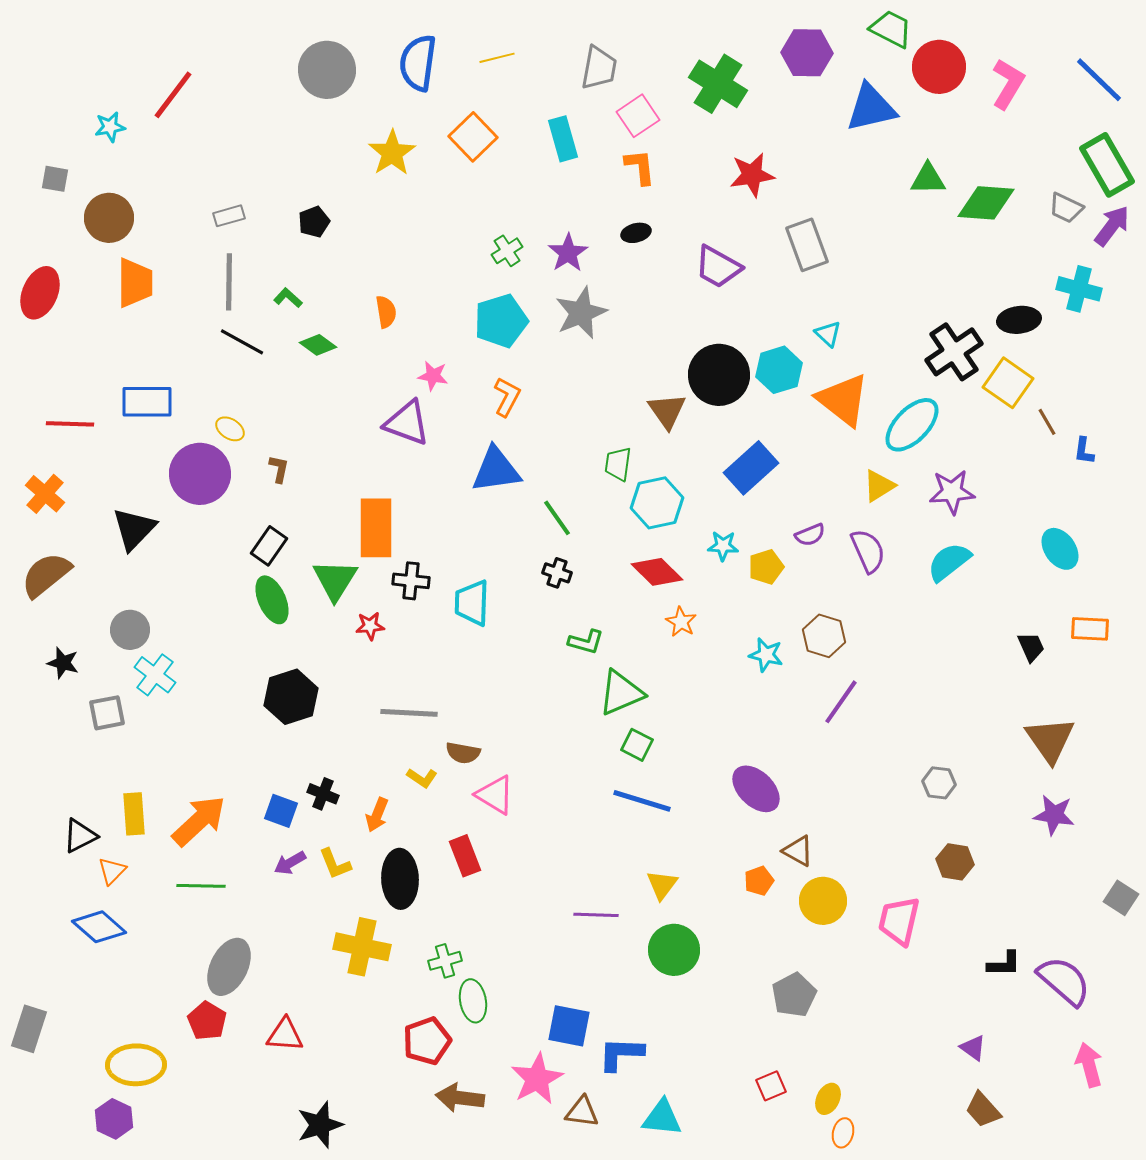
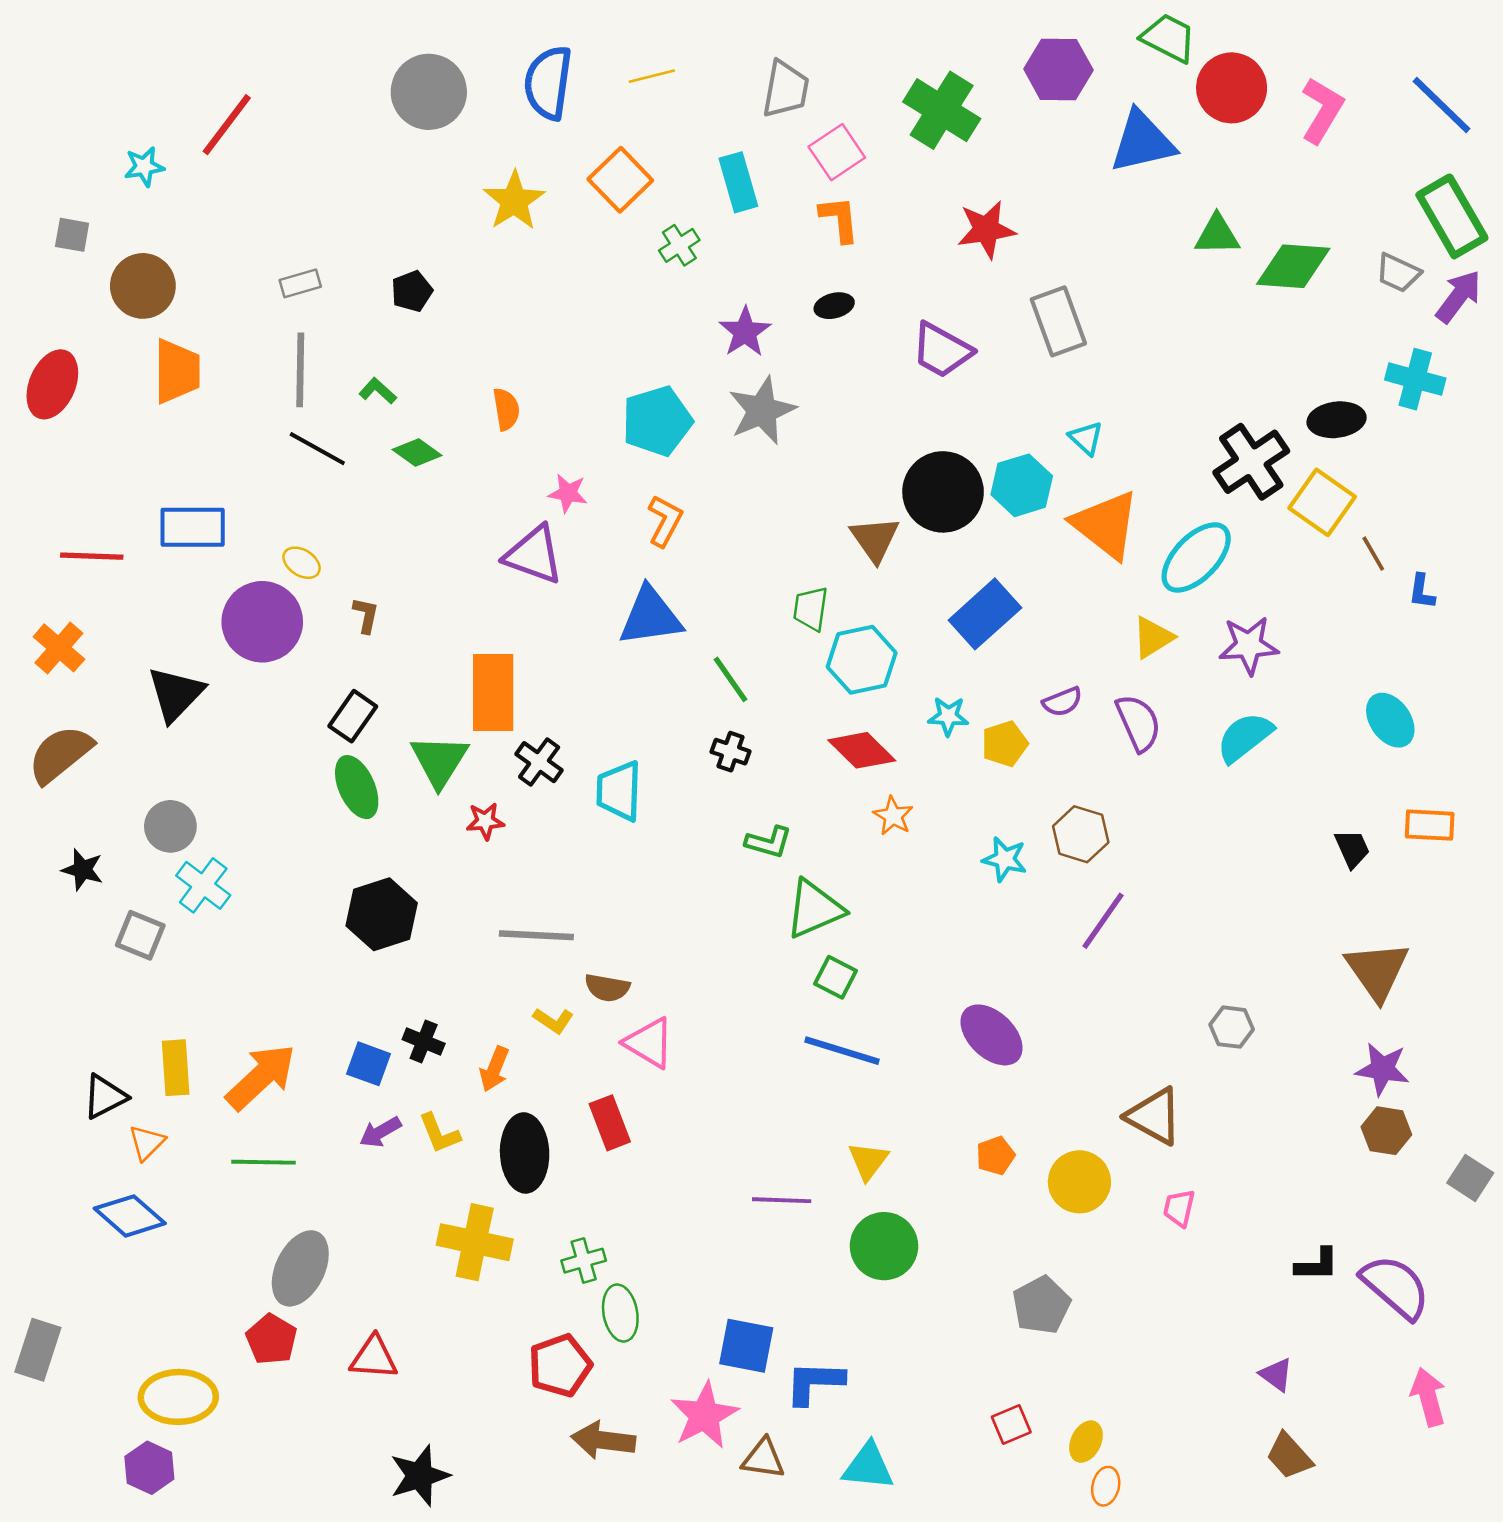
green cross: (507, 251) -> (679, 245), moved
black cross: (411, 581) -> (539, 762), turned 30
gray square: (107, 713) -> (140, 935), turned 33
brown triangle: (798, 851) -> (1154, 1116), moved, size x1.4
brown hexagon: (955, 862) -> (1386, 1131), moved
pink trapezoid: (899, 921) -> (1179, 1208), size x0.6

